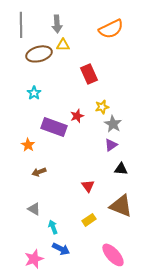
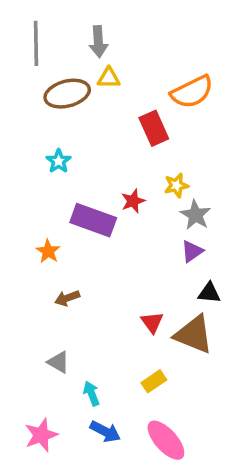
orange semicircle: (111, 29) -> (192, 92), moved
brown triangle: (121, 206) -> (194, 334), moved
pink ellipse: (113, 255) -> (166, 440), moved
pink star: (34, 259) -> (41, 435), moved

